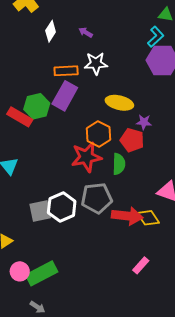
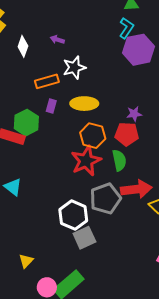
purple rectangle: (65, 96) -> (51, 106), size x0.5
yellow ellipse: (119, 103) -> (84, 104), moved
gray square: (40, 211) -> (84, 238), moved
red arrow: (127, 216) -> (136, 189), moved

